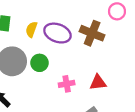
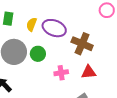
brown cross: (92, 33) -> (82, 44), moved

